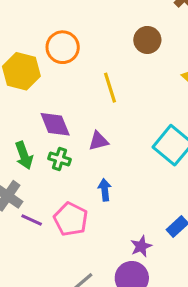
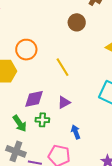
brown circle: (147, 40) -> (77, 22), moved
purple diamond: (55, 124) -> (34, 99), turned -65

